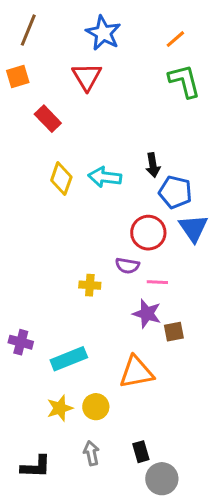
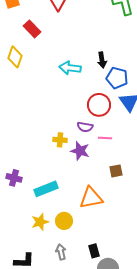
yellow diamond: (61, 179) -> (15, 57), moved
purple star: (147, 314) -> (80, 151), moved

